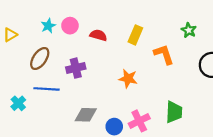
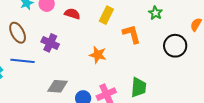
brown ellipse: (40, 59) -> (18, 33), turned -65
purple cross: (76, 68) -> (50, 43), turned 36

